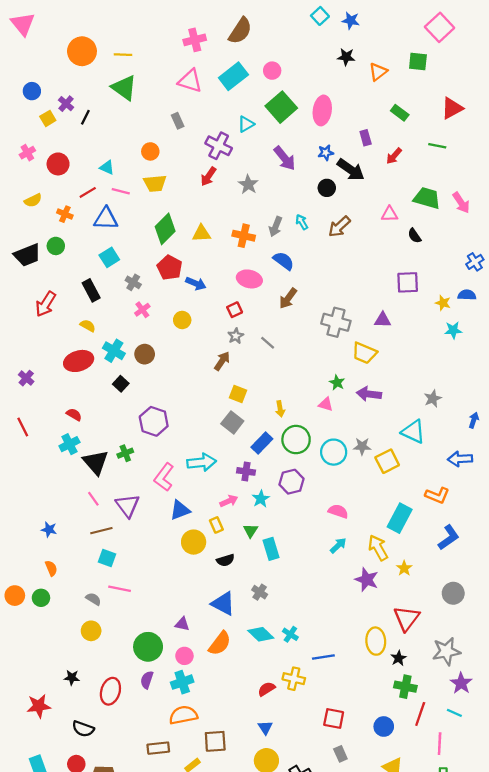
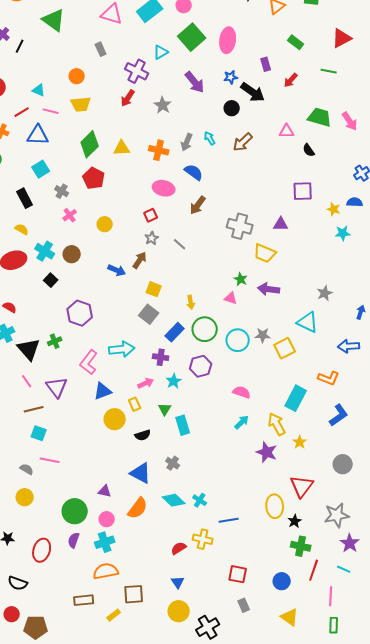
blue arrow: (196, 284) -> (117, 270), moved

